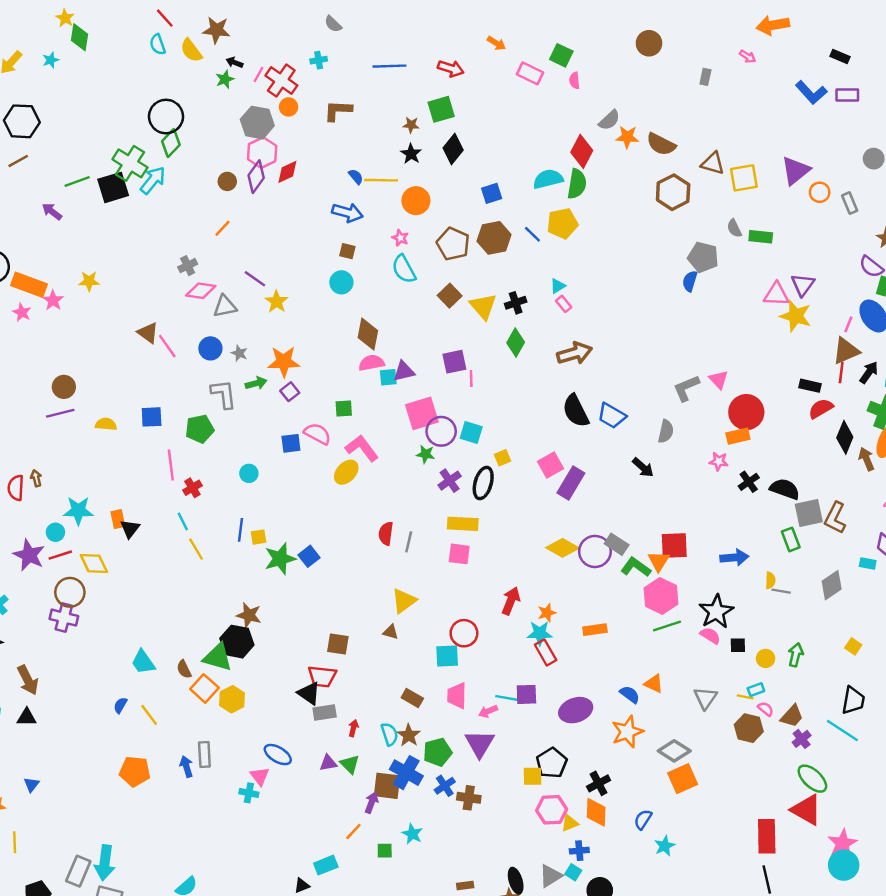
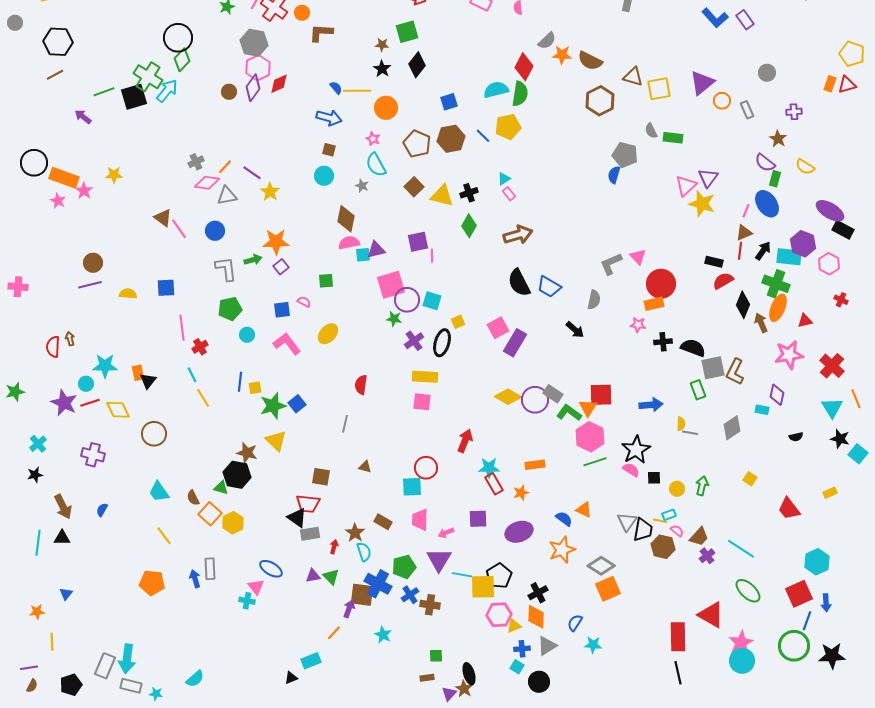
purple rectangle: (847, 95) -> (745, 20), turned 54
orange circle: (289, 107) -> (302, 13), moved
orange line: (222, 228) -> (225, 167), moved
pink triangle: (776, 294) -> (686, 186), turned -45
yellow triangle: (483, 306) -> (442, 196), turned -35
brown triangle: (846, 351) -> (744, 233), size x0.7
gray star: (239, 353) -> (362, 186), moved
green pentagon: (200, 429) -> (230, 309), moved
pink semicircle: (317, 434) -> (304, 302), size x0.6
pink L-shape: (362, 448) -> (287, 344), moved
black cross: (749, 482) -> (663, 342), turned 30
gray line: (409, 542) -> (345, 424), moved
brown circle: (70, 592) -> (154, 434), moved
yellow triangle: (404, 601) -> (276, 441), moved, turned -40
orange star: (547, 613) -> (521, 493), moved
green triangle: (218, 657) -> (221, 488), size x0.6
cyan line: (507, 698) -> (462, 575), moved
black trapezoid: (853, 700) -> (643, 530), moved
blue semicircle: (120, 705) -> (102, 510), moved
brown star: (409, 735) -> (355, 533), moved
yellow square: (532, 776) -> (483, 587), size x1.5
green ellipse: (812, 779) -> (748, 591), moved
cyan star: (665, 846) -> (593, 645), turned 30
green square: (385, 851) -> (436, 656), moved
gray triangle: (550, 876) -> (547, 646), moved

